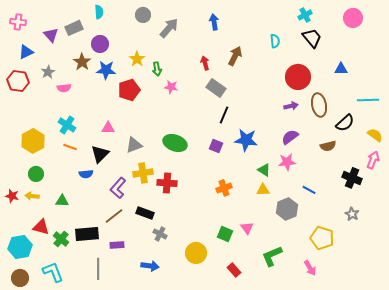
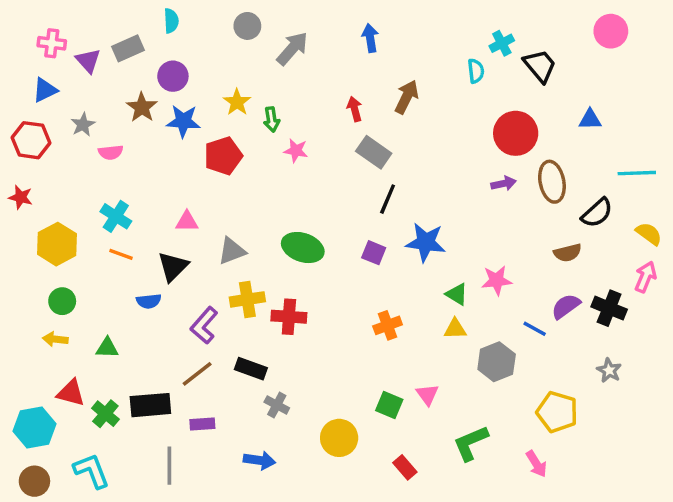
cyan cross: (305, 15) -> (502, 43), moved
pink cross: (18, 22) -> (52, 43), moved
purple semicircle: (290, 137) -> (566, 306), moved
red star: (12, 196) -> (21, 197), moved

